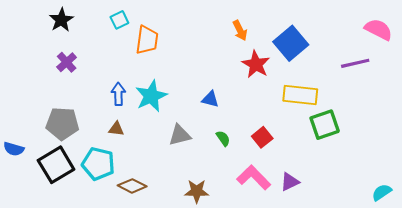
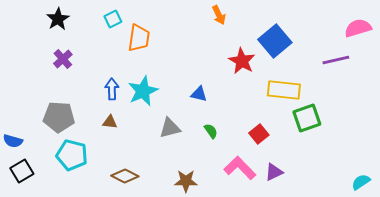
pink semicircle: (378, 29) -> (358, 28), turned -44
orange arrow: (240, 31) -> (219, 15), moved
red square: (262, 137) -> (259, 134), moved
cyan pentagon: (98, 164) -> (72, 155), moved
black square: (56, 165) -> (22, 171), moved, size x0.7

